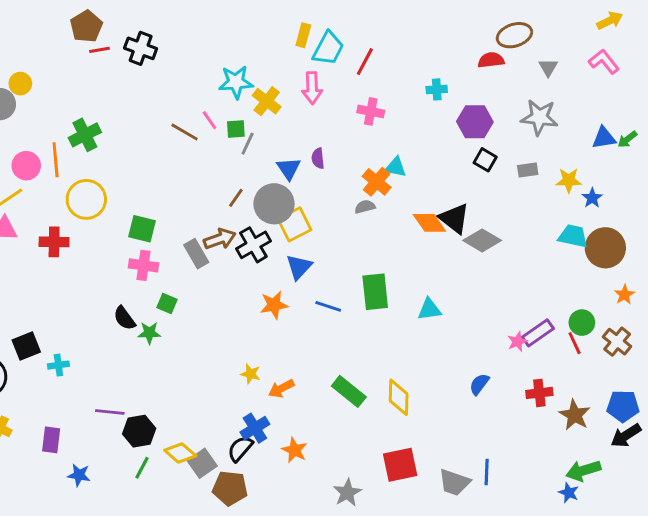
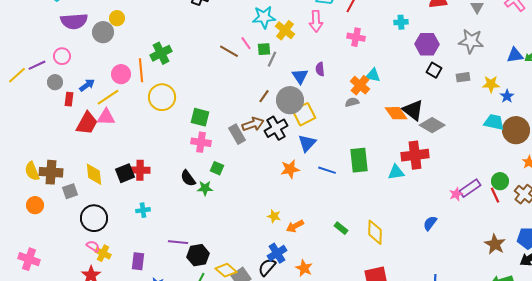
red cross: (54, 242) -> (140, 170), moved
black square: (26, 346) -> (125, 173), moved
green rectangle: (349, 391) -> (341, 228), size x0.6
red cross: (539, 393) -> (415, 155), moved, size x1.5

